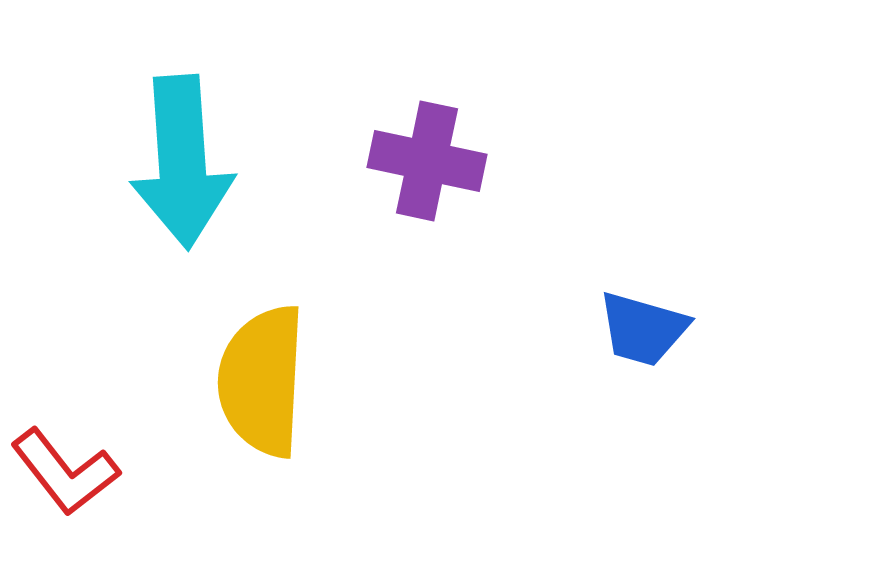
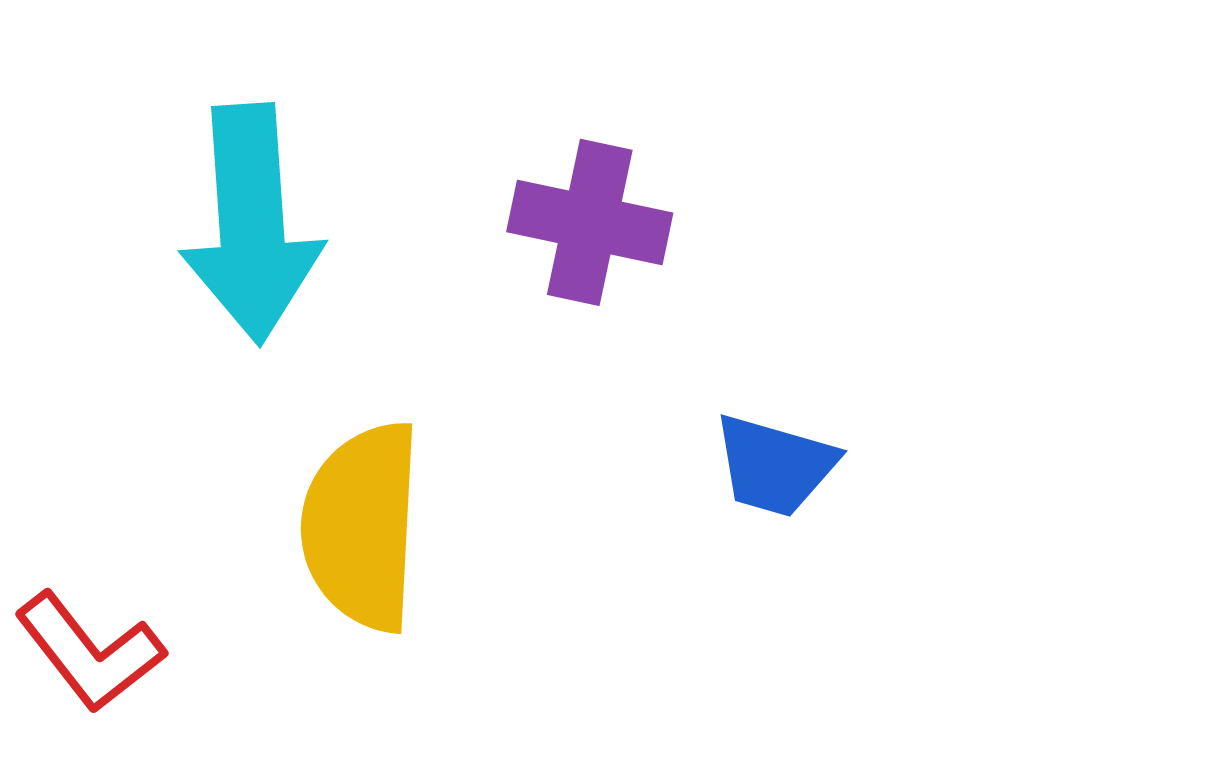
blue trapezoid: (643, 329) -> (775, 466), moved

